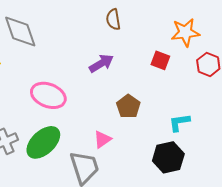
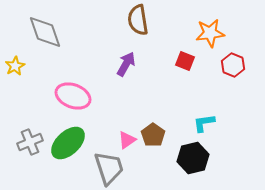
brown semicircle: (113, 19) -> (138, 20), size x1.4
purple arrow: (101, 63) -> (126, 64), turned -30
brown pentagon: (128, 106) -> (153, 135), moved

